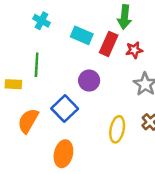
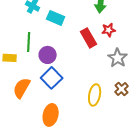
cyan rectangle: (82, 35) -> (56, 18), moved
red rectangle: (109, 44) -> (89, 38), moved, turned -54
purple circle: (89, 81) -> (48, 55), moved

